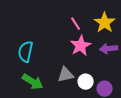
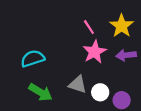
cyan semicircle: (26, 52) -> (33, 59), turned 60
gray triangle: (66, 75) -> (78, 84), turned 30

